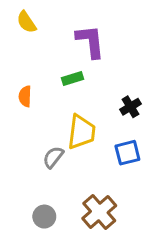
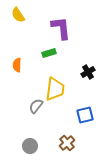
blue square: (127, 153) -> (85, 115), moved
brown cross: (99, 212) -> (67, 143), size x0.7

